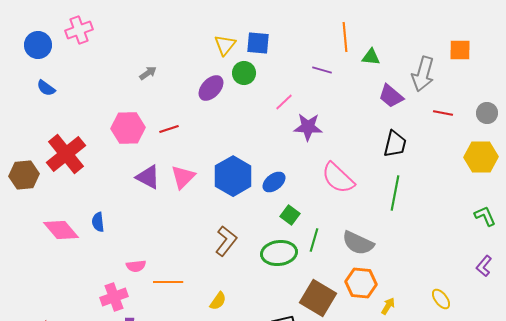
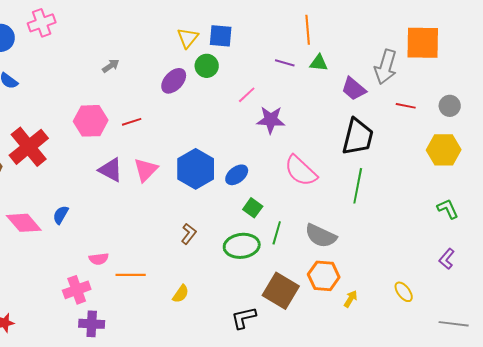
orange square: (460, 50) -> (423, 43), size x1.6
green triangle: (371, 57) -> (319, 63), moved
black trapezoid: (395, 144) -> (358, 137), size x1.4
blue semicircle: (98, 222) -> (61, 215), turned 36
brown L-shape: (226, 241) -> (189, 234), size x0.7

